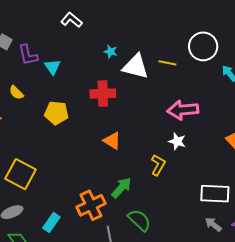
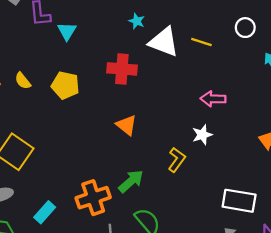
white circle: (203, 46) -> (245, 28), size x0.6
yellow semicircle: (16, 93) -> (23, 81), moved
pink arrow: (183, 110) -> (213, 99), size x0.7
white star: (177, 141) -> (202, 135), turned 30

